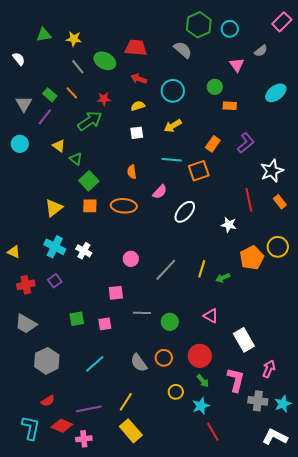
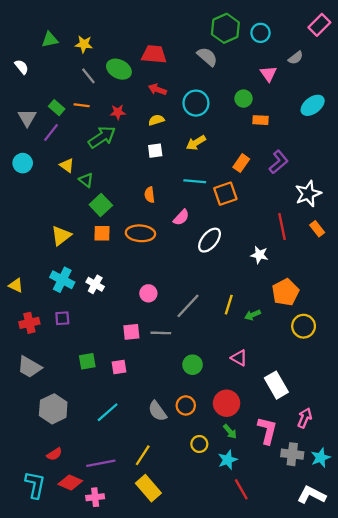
orange line: (72, 93) -> (82, 105), turned -40
yellow circle: (278, 247) -> (304, 326), moved
purple square: (55, 281) -> (62, 318), turned 32
gray line: (142, 313) -> (161, 333), moved

